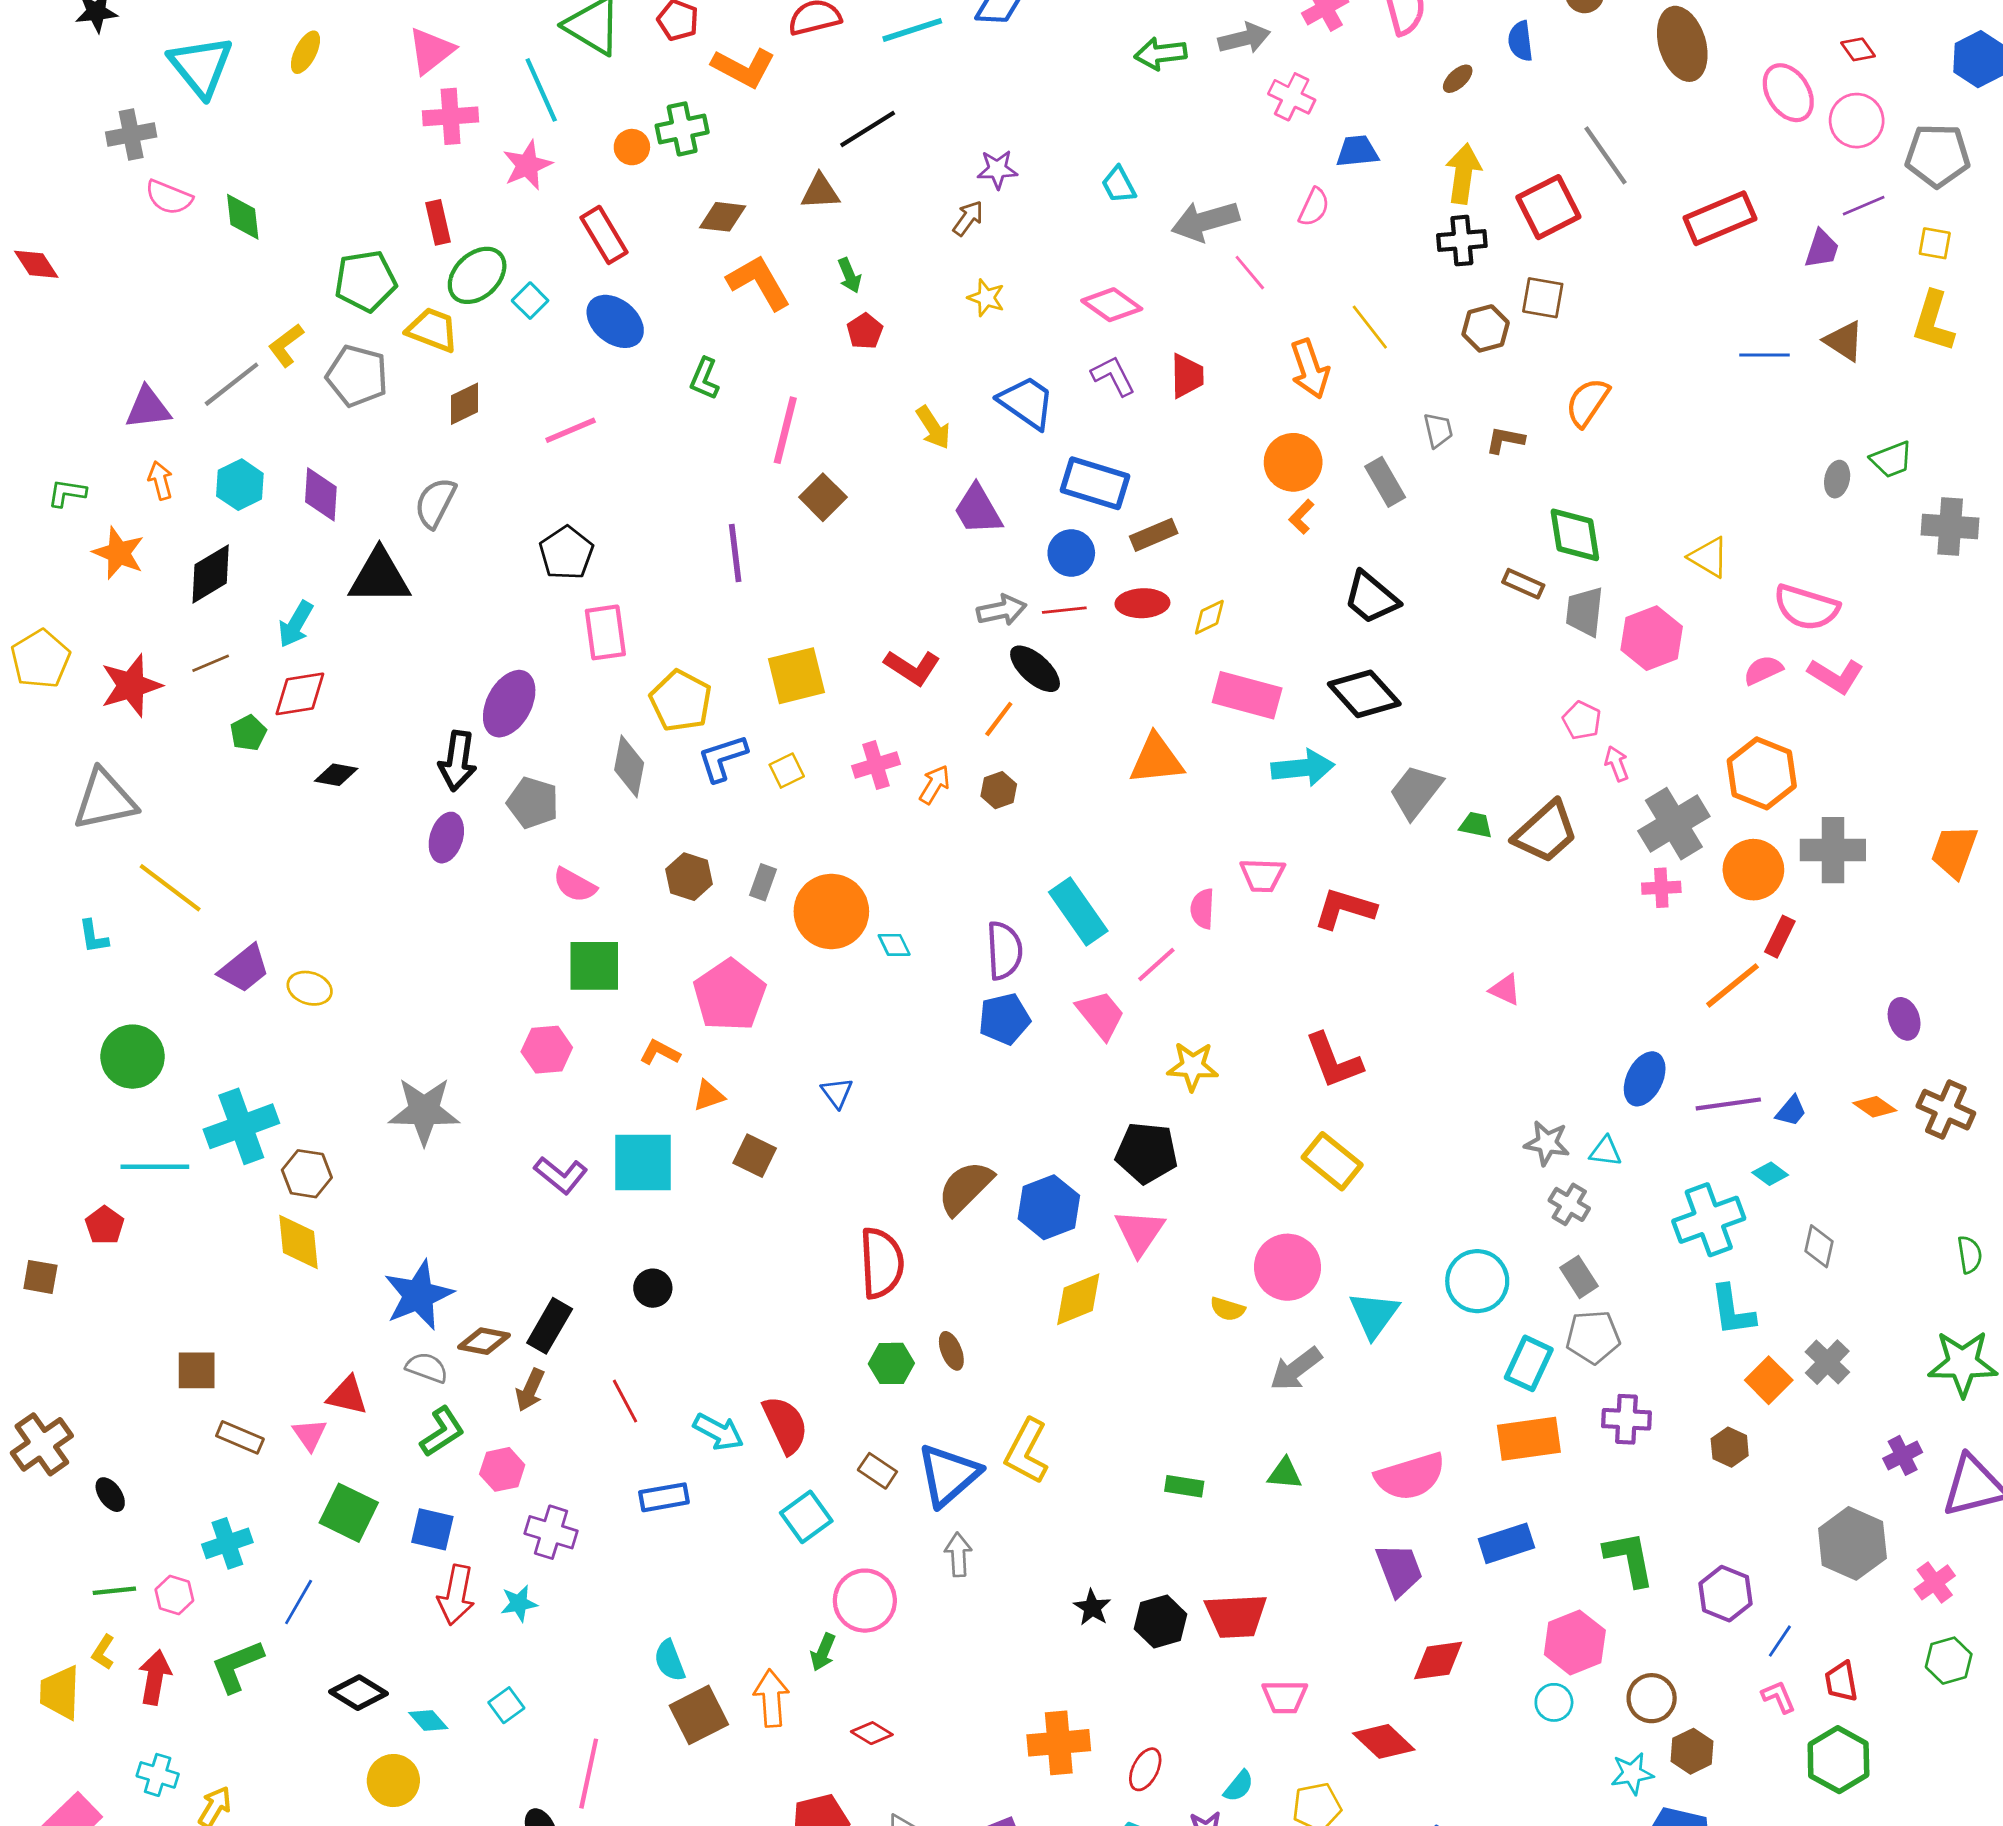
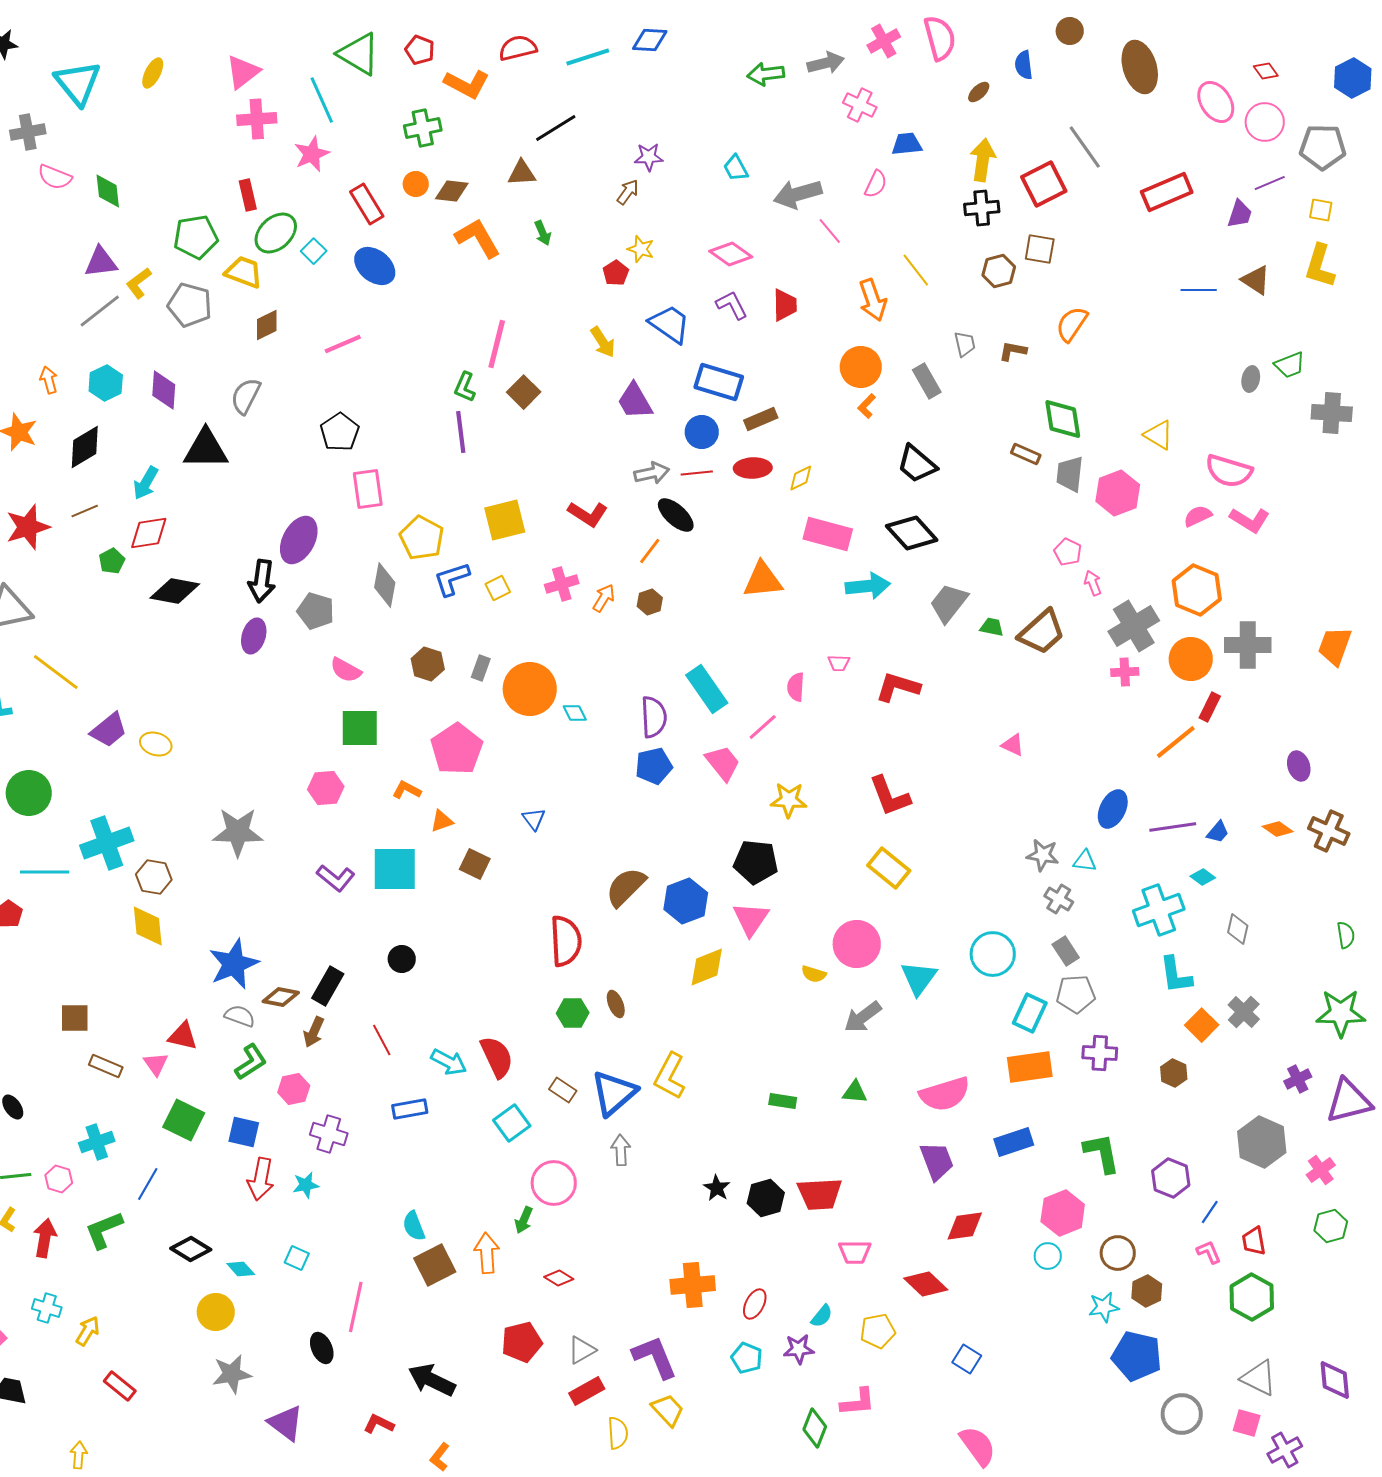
orange circle: (632, 147) -> (416, 184), moved
red pentagon: (865, 331) -> (616, 273), moved
green L-shape: (704, 379) -> (465, 387), moved
purple triangle: (148, 408) -> (101, 262), moved
black diamond: (336, 775) -> (175, 591), size x1.6
pink trapezoid: (1262, 875) -> (839, 663), size x0.7
cyan square: (506, 1705) -> (297, 1258), turned -30

